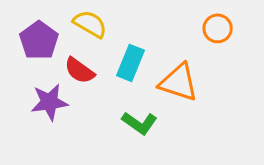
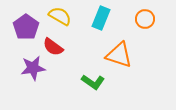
cyan rectangle: (130, 63) -> (101, 18), moved

